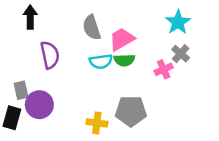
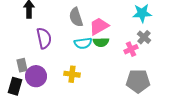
cyan star: (178, 22) -> (142, 13), turned 30
gray pentagon: (131, 111) -> (138, 81), moved
yellow cross: (97, 123) -> (72, 74), moved

